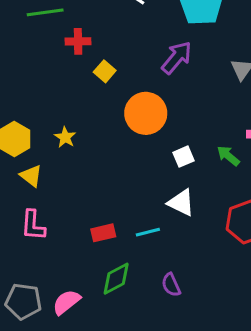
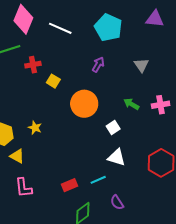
purple arrow: (177, 58) -> (98, 64), size x0.7
green arrow: (228, 156) -> (131, 104), moved
purple semicircle: (171, 285) -> (117, 202), moved

